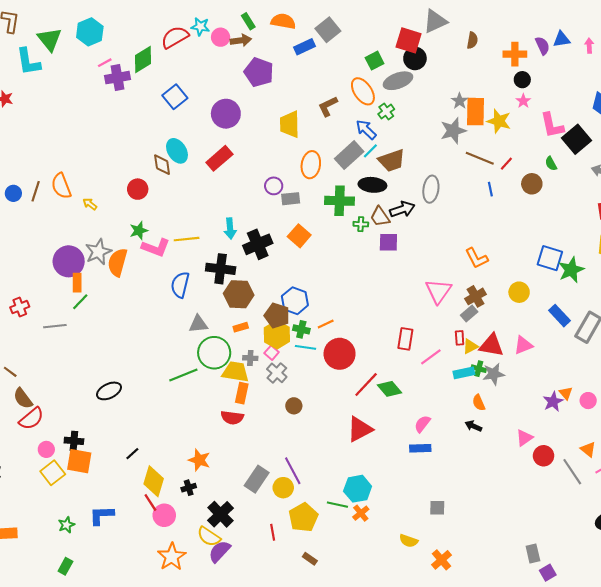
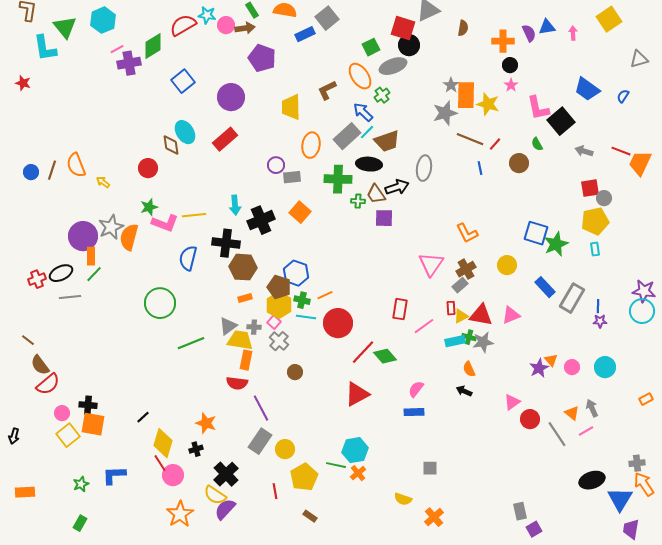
gray triangle: (198, 324) -> (228, 326), moved, turned -30
green circle: (214, 353) -> (160, 303), moved
black ellipse: (109, 391) -> (61, 273), moved
purple line: (293, 471) -> (261, 408), moved

